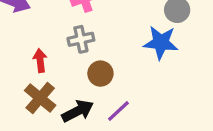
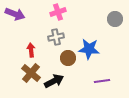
blue star: (161, 43) -> (89, 49), moved
purple line: (118, 111) -> (102, 81), moved, turned 35

